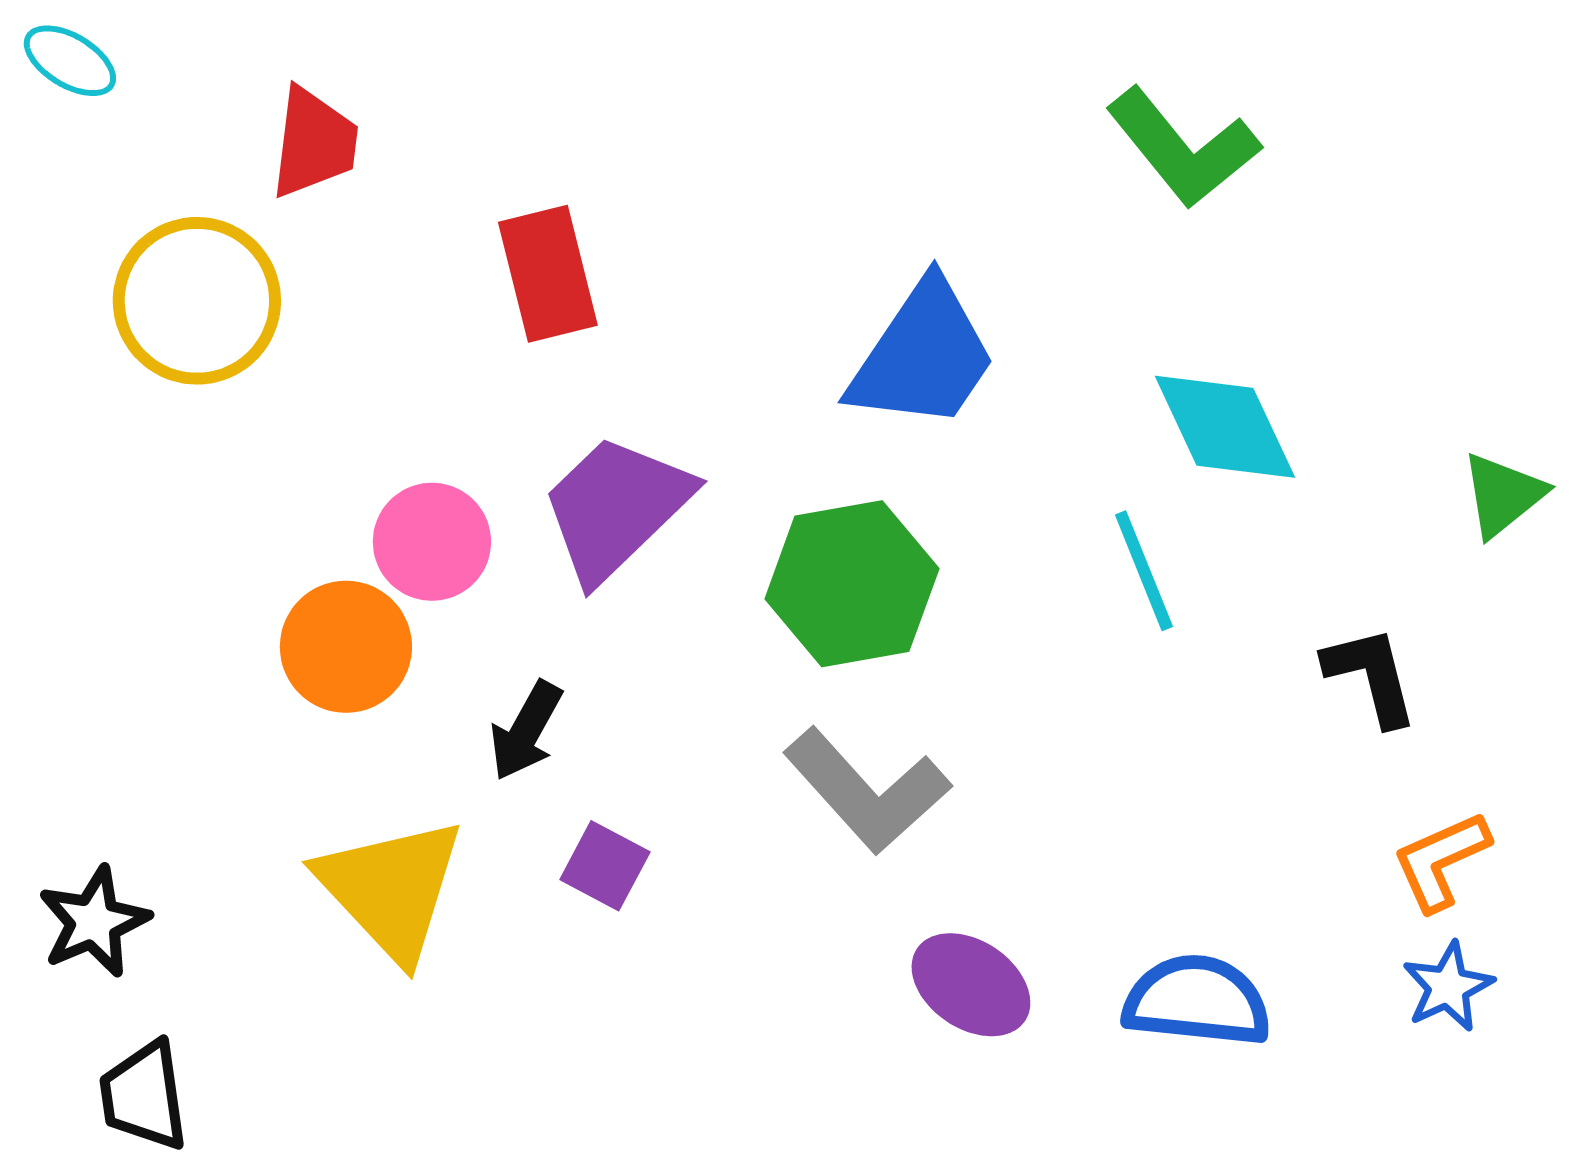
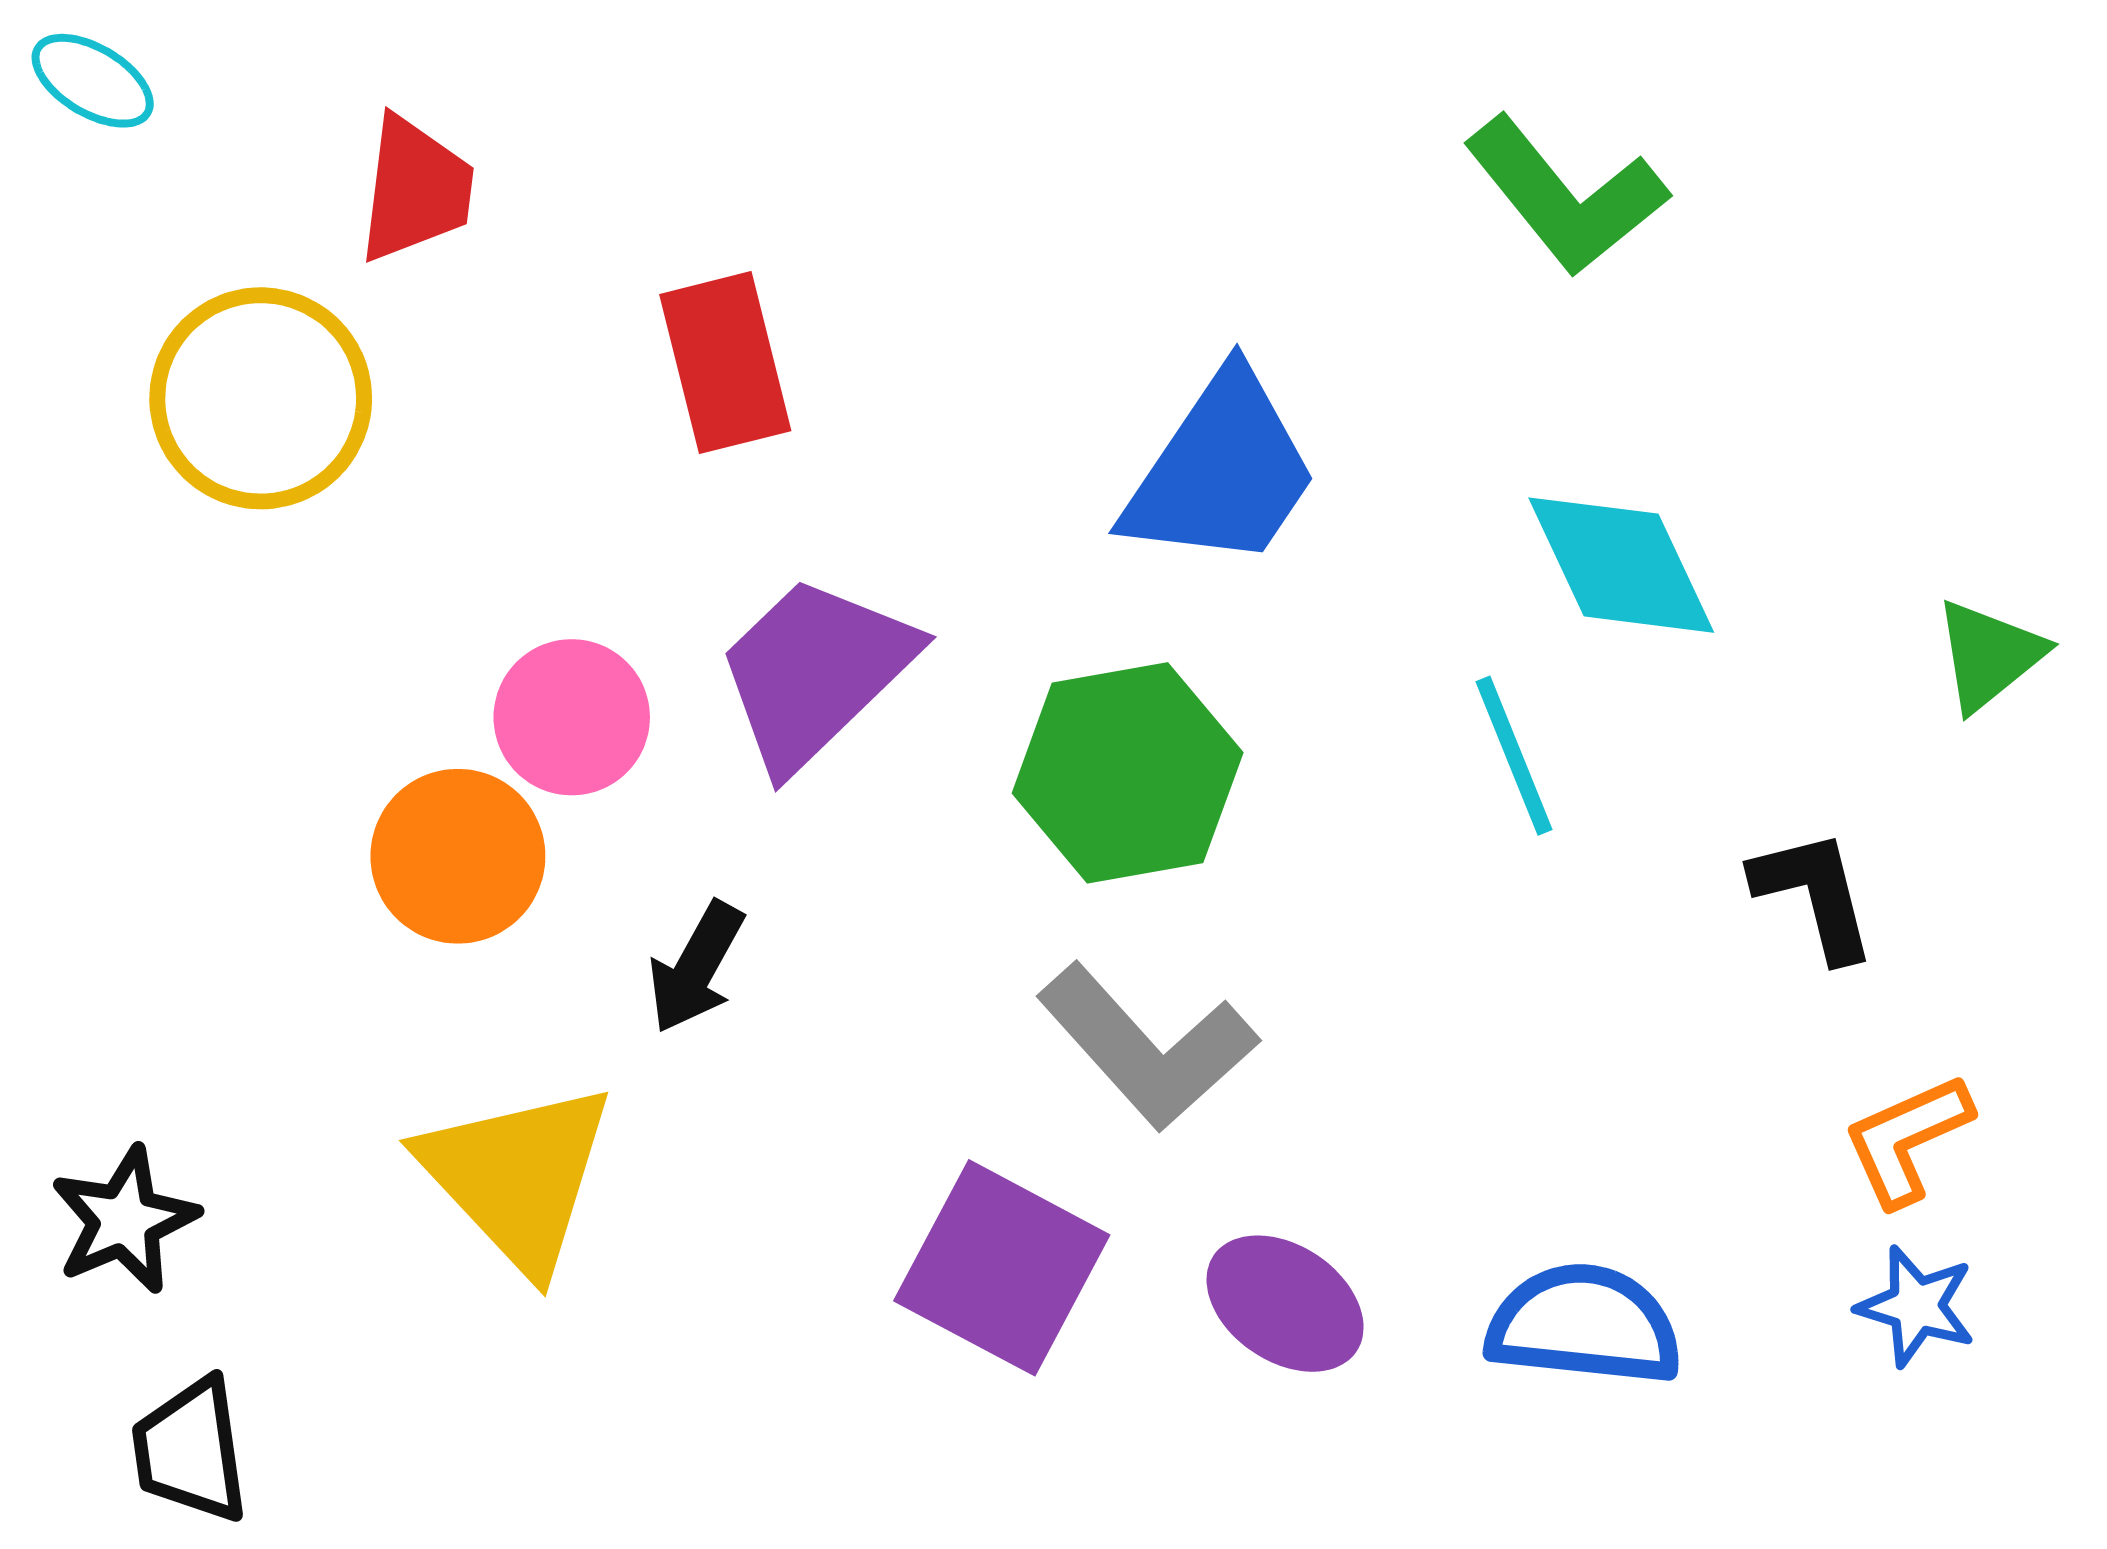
purple square: (605, 866) -> (1002, 1268), moved, size x1.8
blue star: (1448, 987) -> (1916, 1306), turned -30

